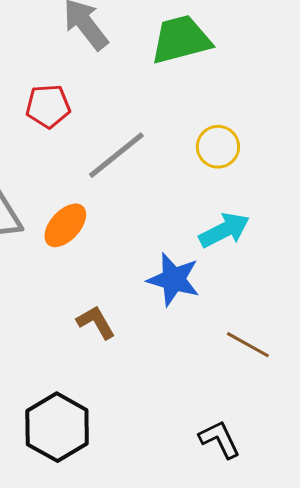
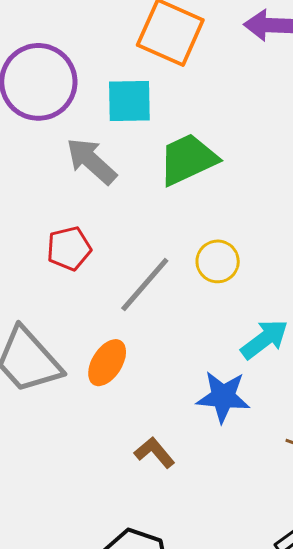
yellow circle: (218, 147) -> (218, 261), moved

